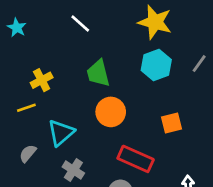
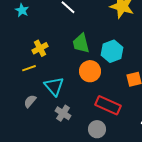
cyan hexagon: (156, 65) -> (112, 51), moved
cyan triangle: (61, 133) -> (54, 86), turned -30

